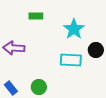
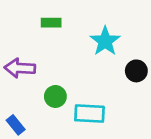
cyan rectangle: (71, 60) -> (89, 114), moved
green circle: (39, 87) -> (55, 96), moved

